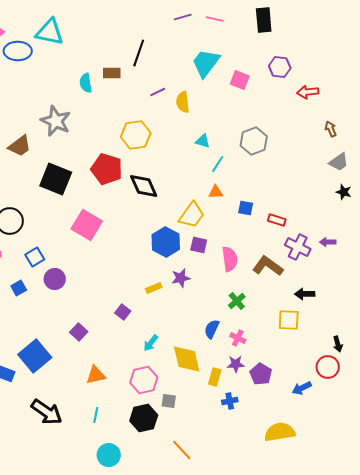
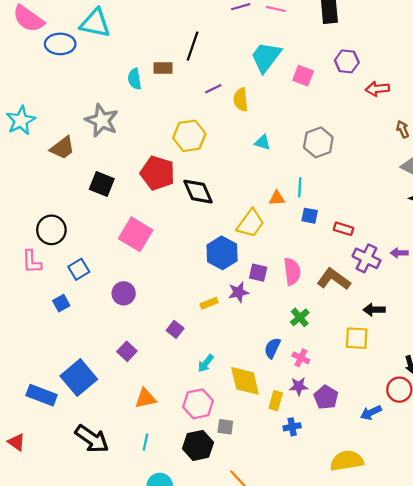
cyan line: (218, 164) -> (300, 187), moved, turned -30
black square: (56, 179) -> (102, 184), size x0.7
purple square: (199, 245) -> (258, 273), moved
purple circle: (55, 279) -> (124, 293), moved

